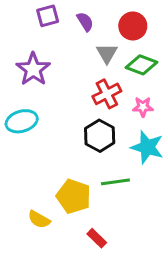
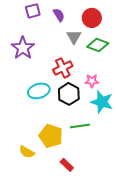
red cross: (107, 94) -> (63, 68), moved
pink star: (143, 107) -> (92, 81), moved
cyan ellipse: (22, 121) -> (39, 91), moved

